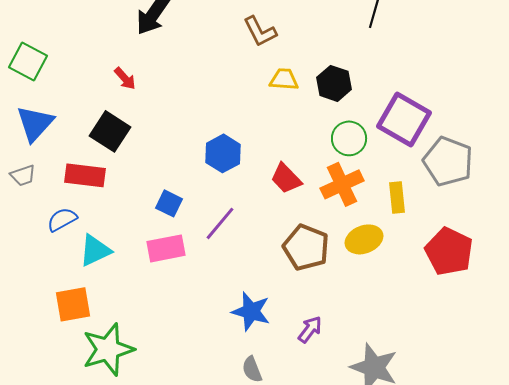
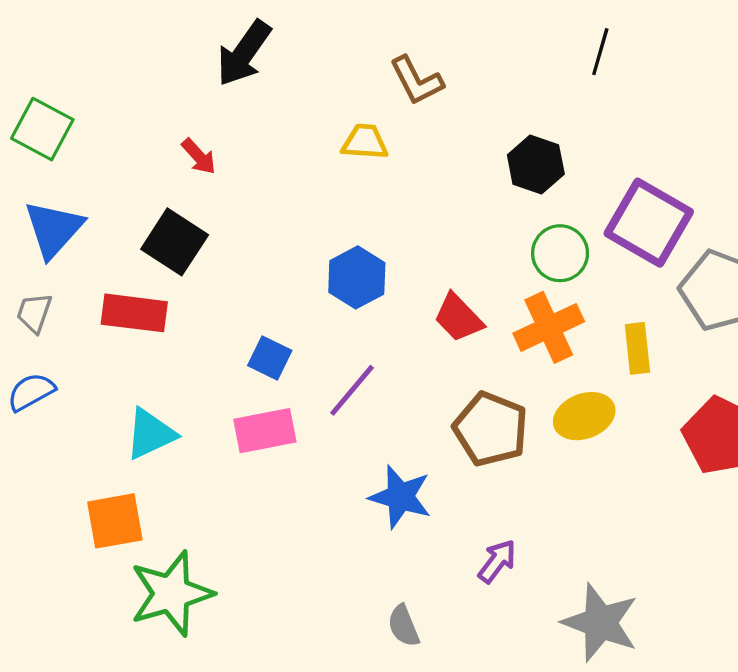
yellow trapezoid: (284, 79) -> (365, 142), moved
gray trapezoid: (23, 175) -> (34, 313), turned 128
blue semicircle: (62, 219) -> (31, 392), moved
blue star: (251, 311) -> (400, 497), moved

